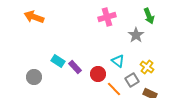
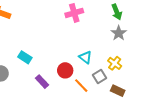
gray star: (136, 35) -> (119, 33), moved
purple rectangle: (75, 67) -> (42, 82), moved

